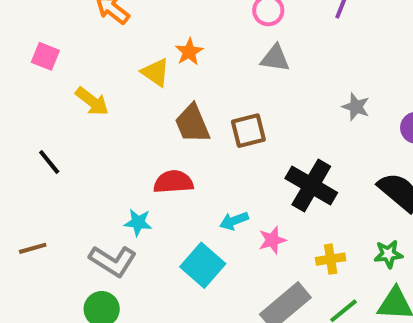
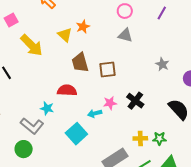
pink square: (45, 56) -> (11, 20), turned 32
yellow arrow: (92, 101) -> (32, 45), size x1.4
black cross: (311, 185) -> (135, 101), size x0.7
pink star: (272, 240) -> (110, 103), moved
green star: (388, 254) -> (159, 138), moved

